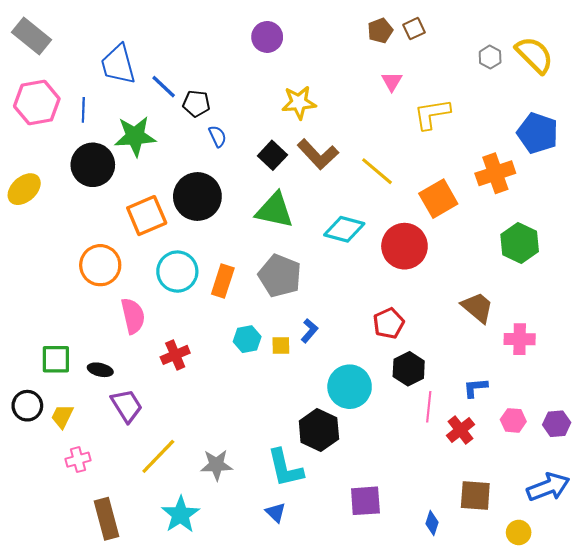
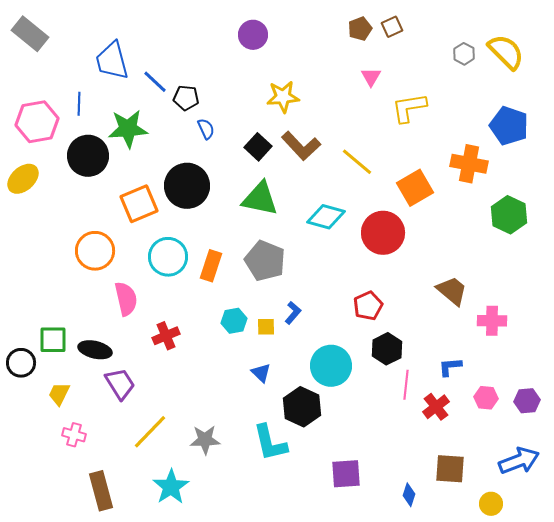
pink hexagon: (37, 102) -> (37, 122), moved
orange cross: (495, 173) -> (469, 164), turned 30
green hexagon: (520, 243) -> (509, 215), moved
black ellipse: (100, 370) -> (95, 350), size x1.4
black circle: (27, 406) -> (21, 363), moved
pink cross: (78, 460) -> (74, 435), turned 30
blue triangle: (276, 512) -> (261, 373), moved

